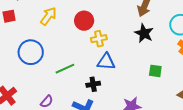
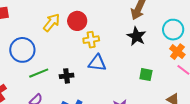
yellow arrow: (48, 16) -> (52, 23), moved
green line: (65, 69) -> (39, 73), moved
black cross: (93, 84) -> (67, 76), moved

